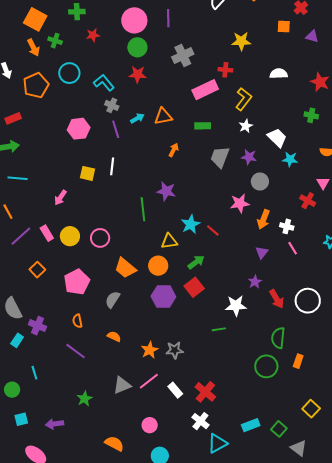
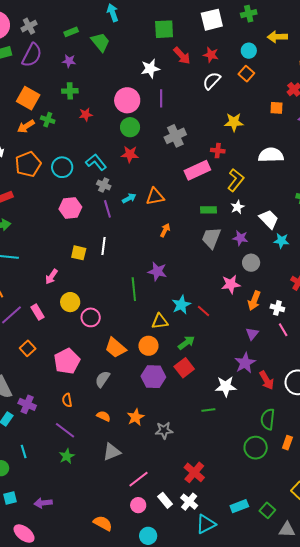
orange arrow: (33, 47) -> (26, 126), turned 84
cyan circle: (69, 73) -> (62, 167), moved
white semicircle: (279, 74) -> (271, 155), size x1.4
green rectangle: (203, 126) -> (208, 210), moved
yellow circle: (70, 236) -> (70, 302), moved
purple star: (255, 282) -> (245, 363), size x1.5
orange star: (150, 350) -> (136, 417), moved
pink line: (149, 381) -> (138, 479), moved
gray triangle: (122, 385) -> (112, 452), moved
white rectangle: (175, 390) -> (165, 500), moved
green star: (84, 399) -> (67, 456), moved
gray triangle: (299, 448) -> (287, 530), turned -36

